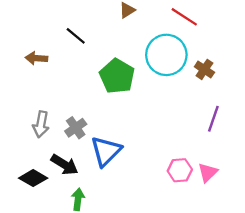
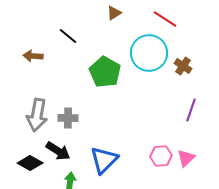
gray arrow: (41, 124) -> (37, 115), size x1.4
gray cross: (76, 128) -> (68, 118), turned 36
blue triangle: (106, 151) -> (104, 160), moved

